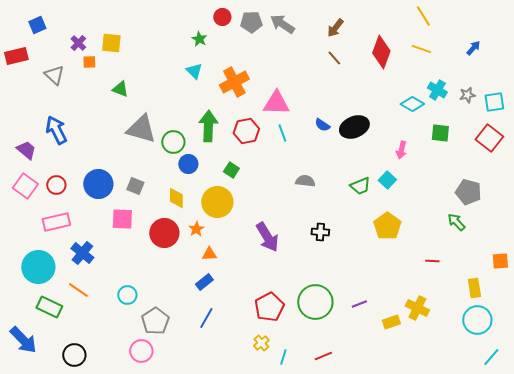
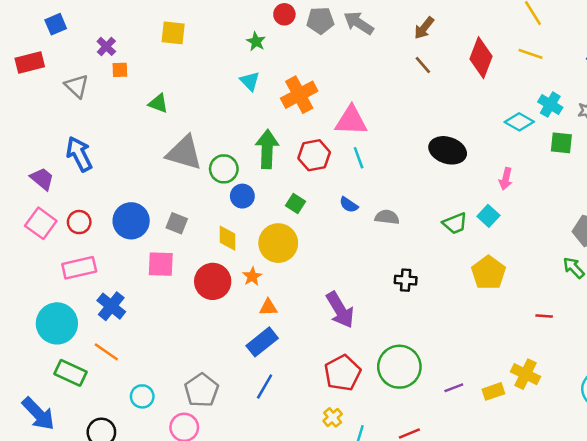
yellow square: (111, 43) -> (173, 33), moved
blue semicircle: (322, 125) -> (349, 205), moved
black ellipse: (354, 127) -> (448, 150), turned 40
green square: (440, 133) -> (561, 143), moved
purple arrow: (267, 237) -> (340, 310), moved
blue rectangle: (204, 282) -> (262, 342), size x1.4
cyan circle: (127, 295) -> (142, 396), moved
purple line: (359, 304) -> (454, 388), moved

